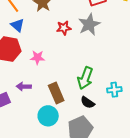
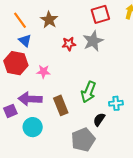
purple arrow: (24, 87) -> (30, 99), size x1.6
black semicircle: (88, 102) -> (99, 119), moved, turned 88
cyan circle: (48, 116) -> (33, 127), moved

